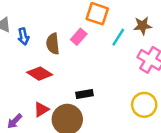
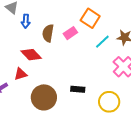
black rectangle: (84, 94) -> (78, 89), moved
red triangle: (41, 109) -> (21, 74), moved

